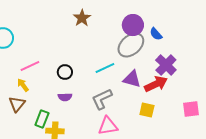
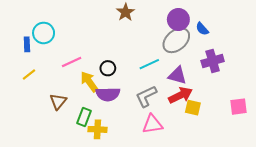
purple cross: (166, 65) -> (213, 61), turned 30
red arrow: (156, 84) -> (180, 95), moved
yellow arrow: (23, 85) -> (89, 82), moved, size x1.5
purple semicircle: (65, 97) -> (108, 94), size x1.6

